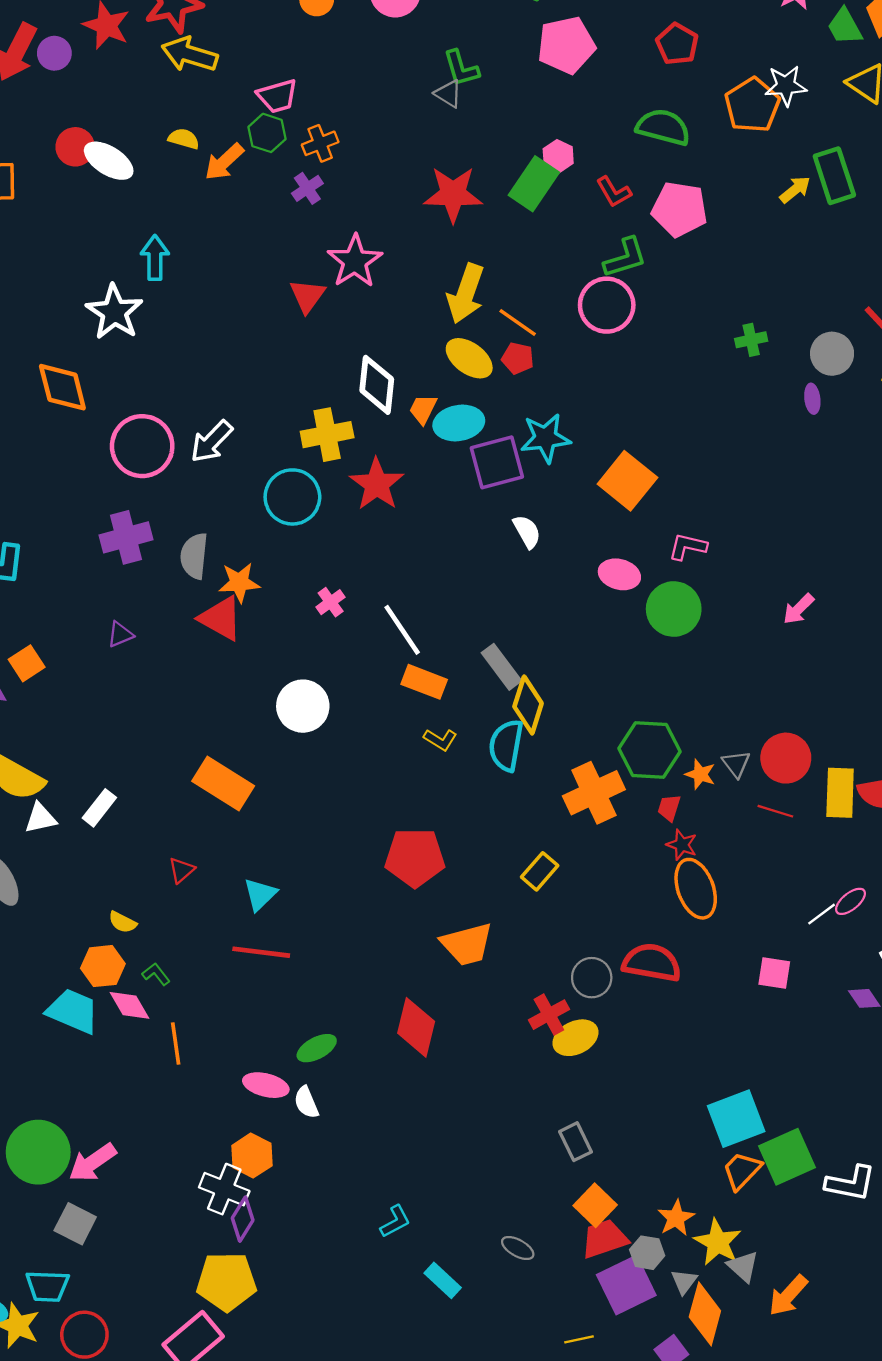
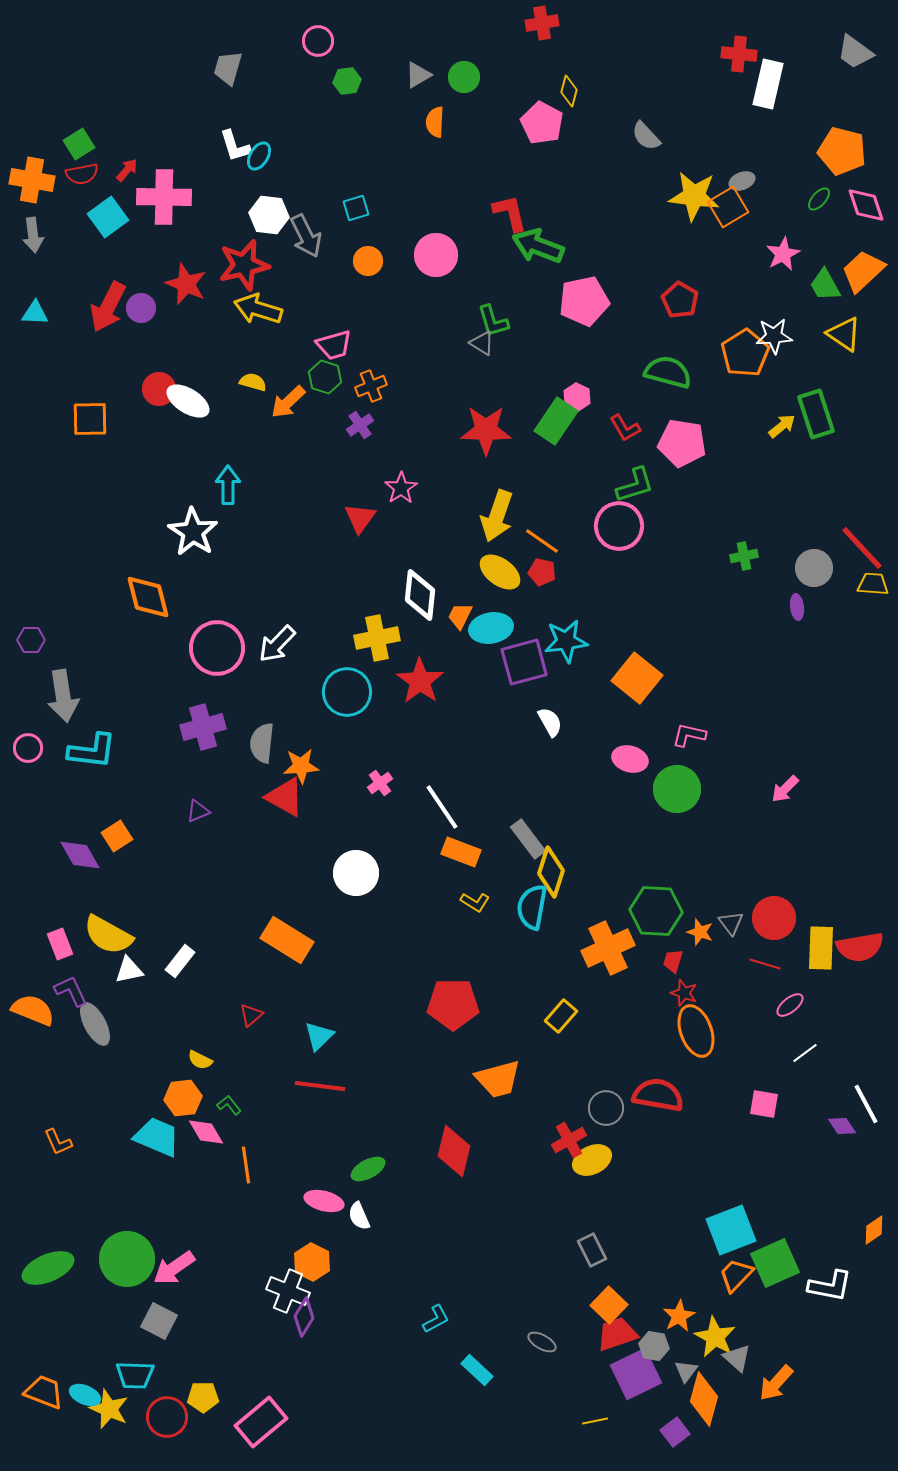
pink star: (355, 261) -> (401, 488), size x0.7
pink ellipse: (850, 901) -> (790, 1005), moved
yellow pentagon: (227, 1282) -> (203, 1397), moved, size x0.6

